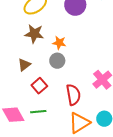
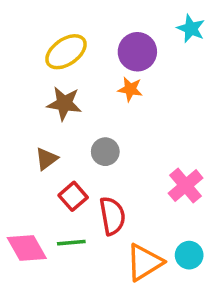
orange star: (59, 43) -> (130, 89), moved
red semicircle: (73, 95) -> (112, 216), moved

